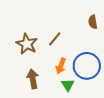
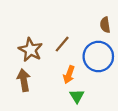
blue circle: (87, 66) -> (98, 56), moved
brown arrow: (33, 79) -> (24, 80), moved

